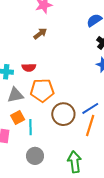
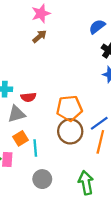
brown arrow: (40, 34) -> (40, 36), moved
red semicircle: (29, 67) -> (28, 97), moved
orange pentagon: (42, 90) -> (69, 108), moved

